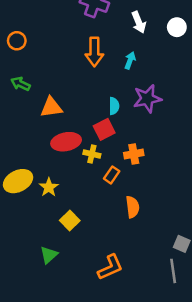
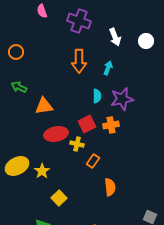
cyan semicircle: (114, 106) -> (97, 96), moved
orange cross: (134, 154) -> (111, 125), moved

